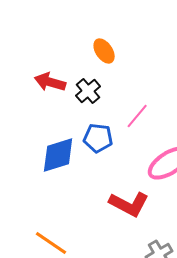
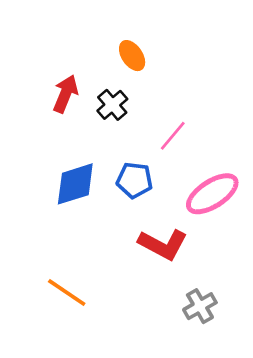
red arrow: (50, 82) -> (65, 94), turned 96
blue pentagon: (98, 138) -> (135, 180), moved

